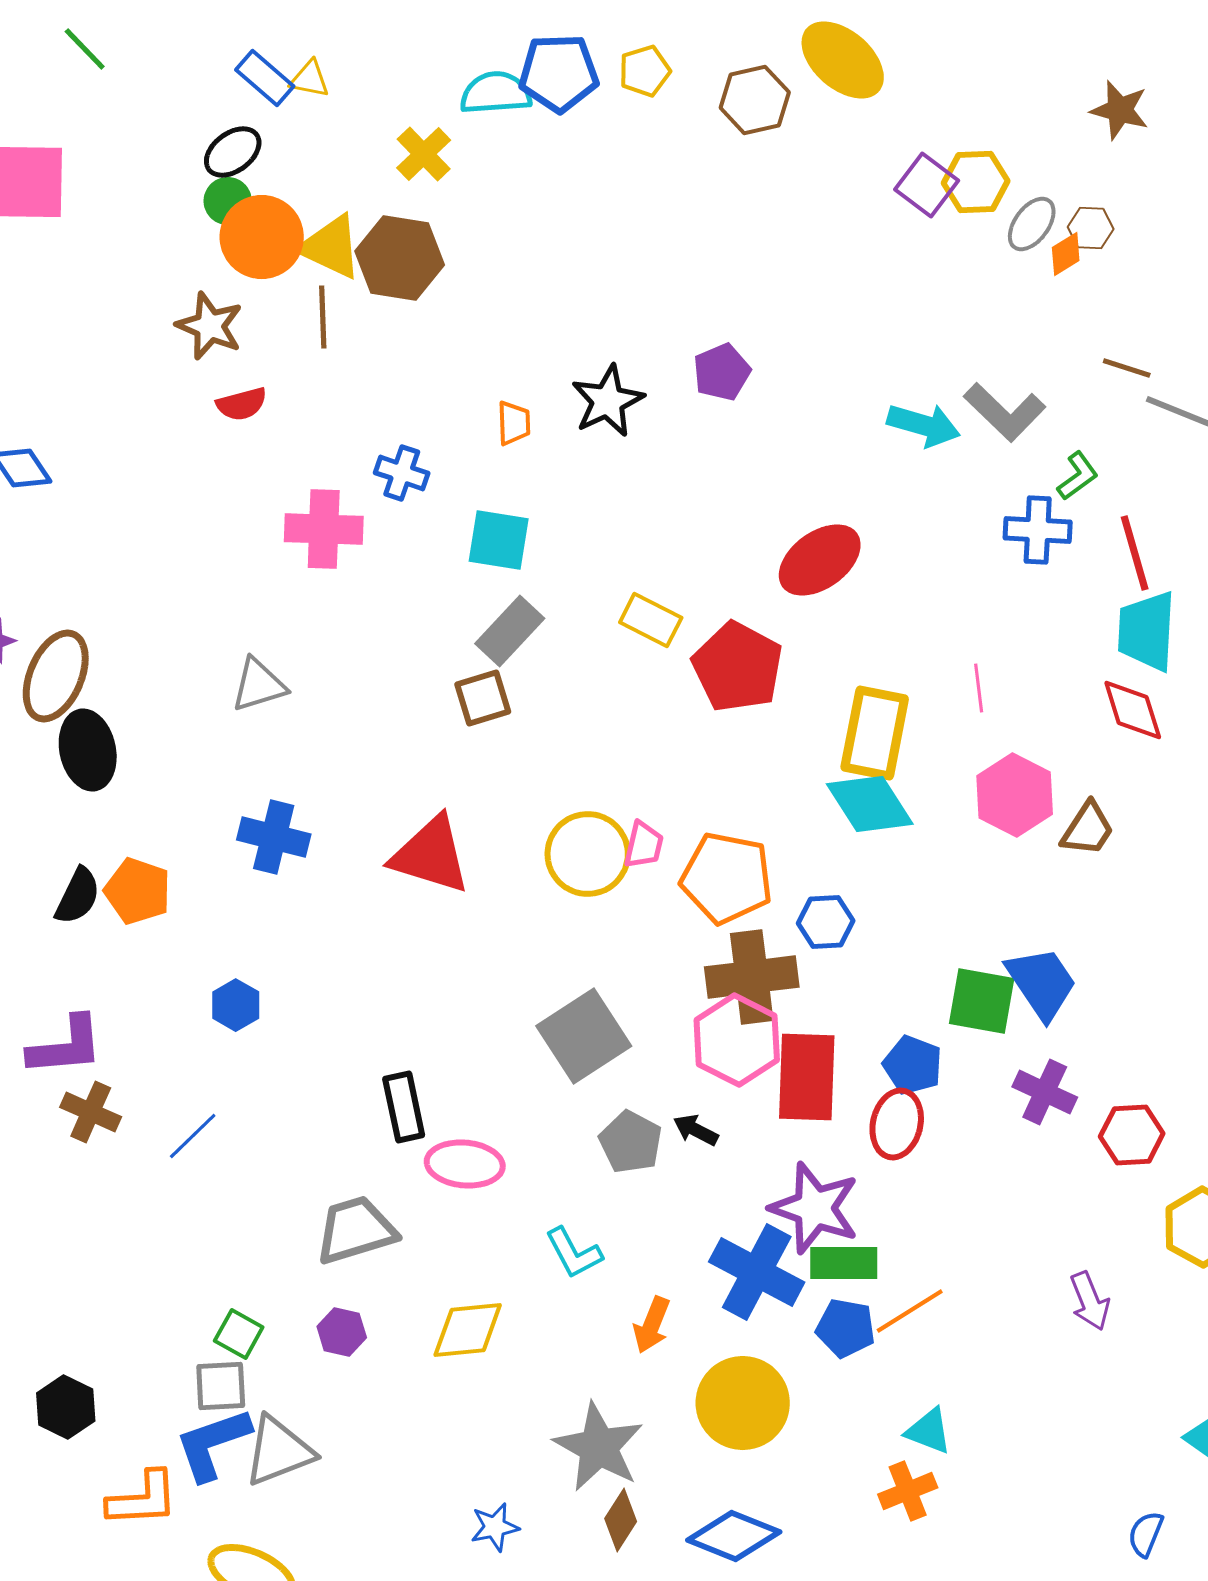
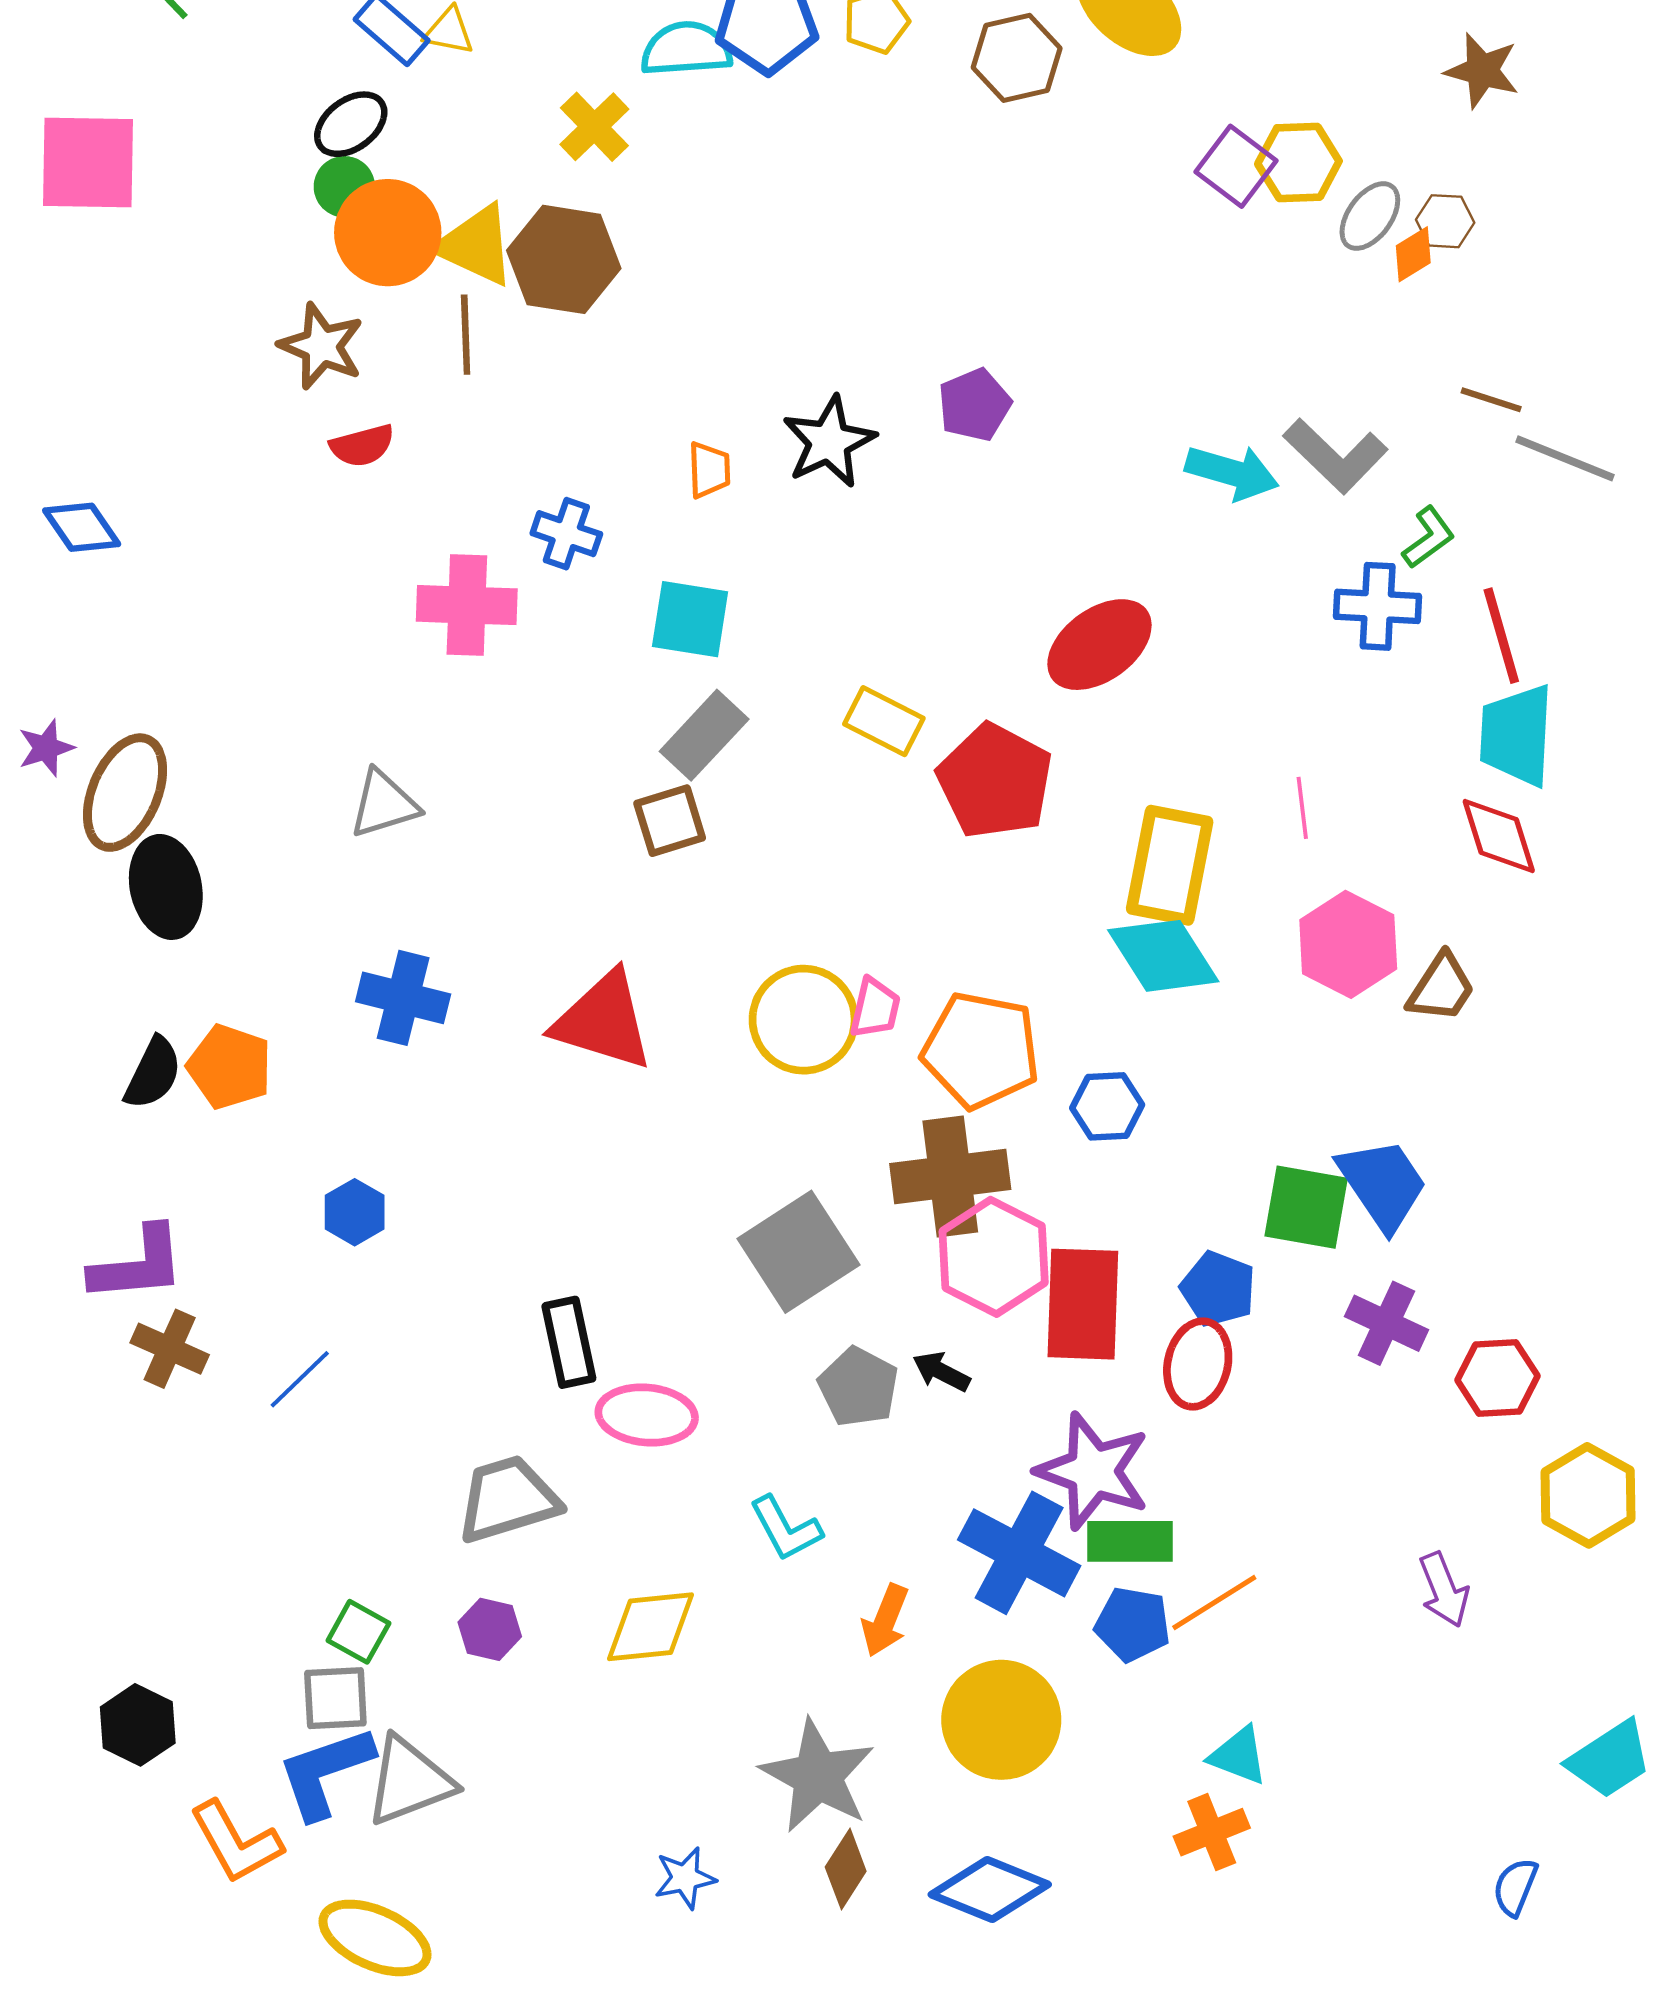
brown cross: (752, 977) -> (950, 1176), moved
orange L-shape: (143, 1499) -> (236, 1842), turned 64

